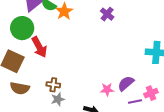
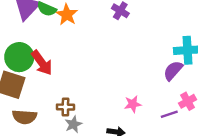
green circle: (22, 28) -> (19, 57), moved
purple semicircle: (126, 83) -> (173, 71), moved

